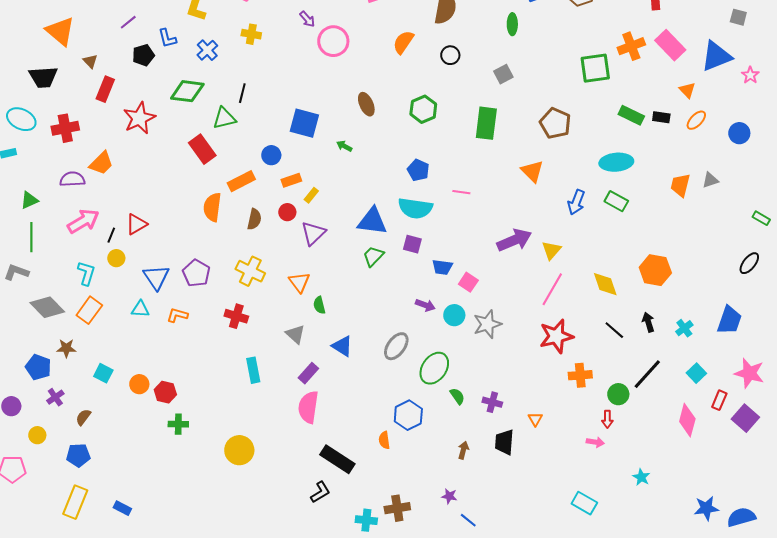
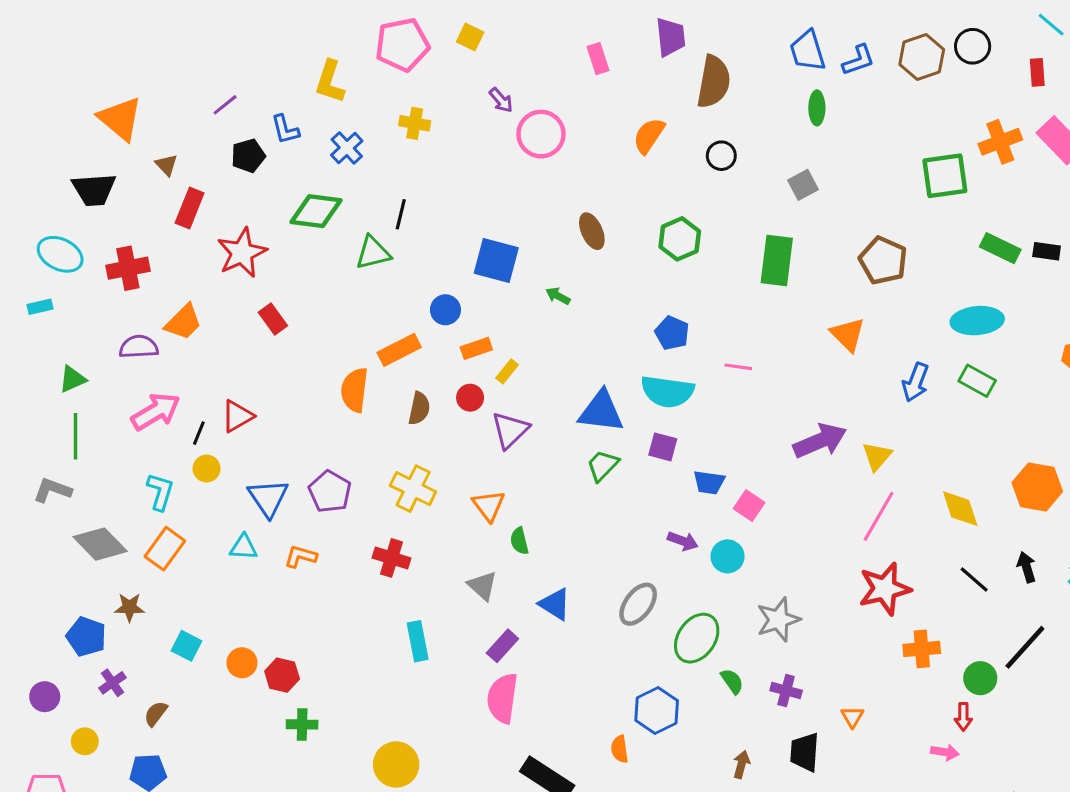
red rectangle: (202, 149) -> (273, 319), moved, size x0.7
gray star: (487, 324) -> (778, 620), moved

